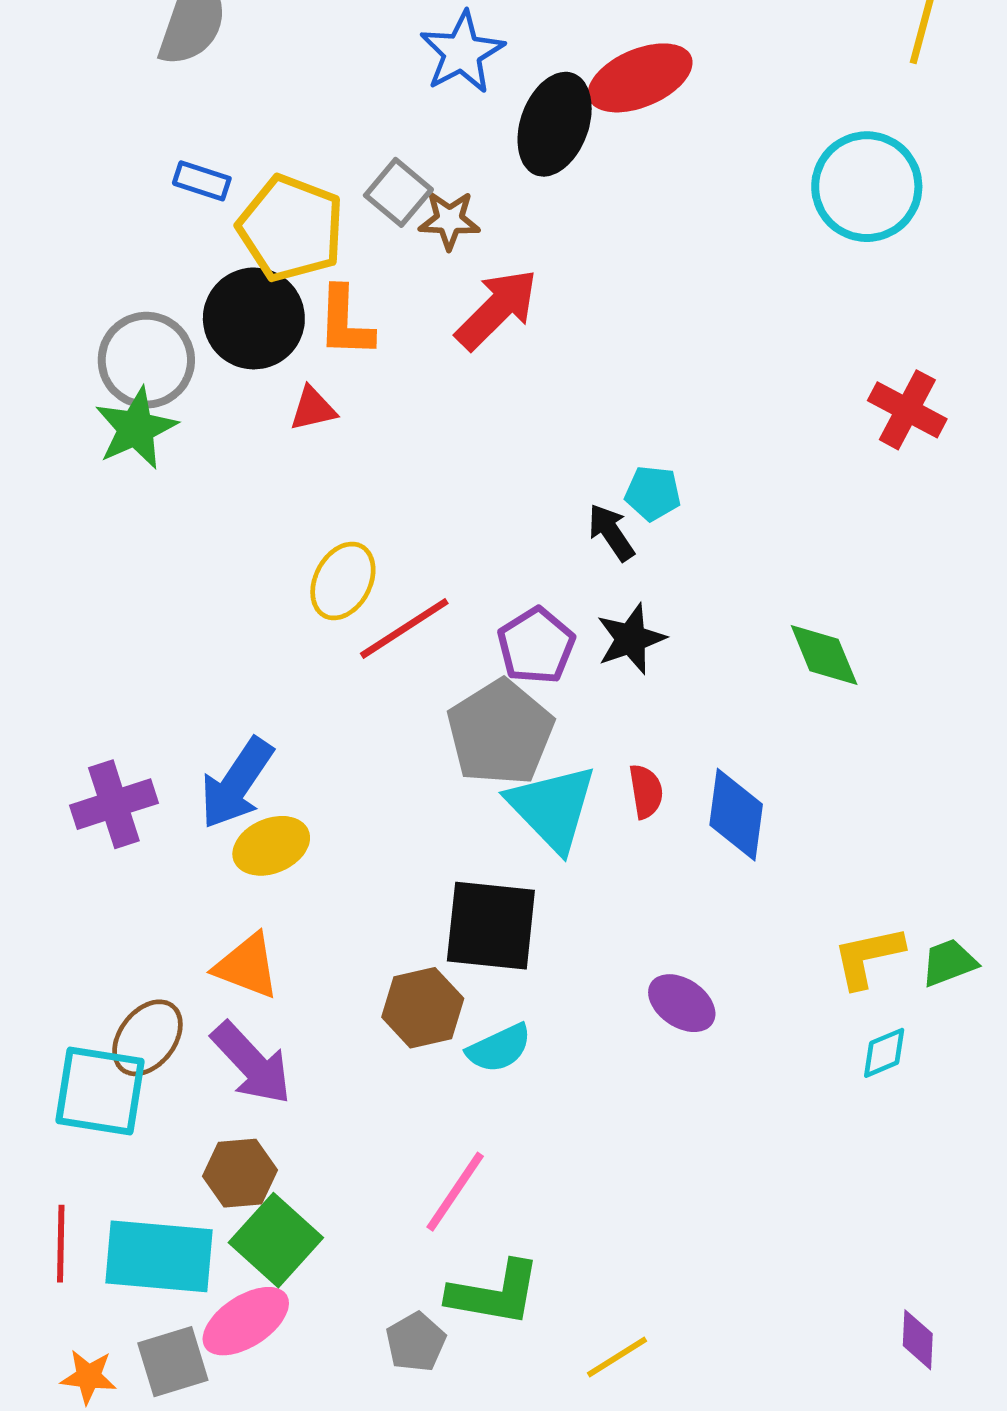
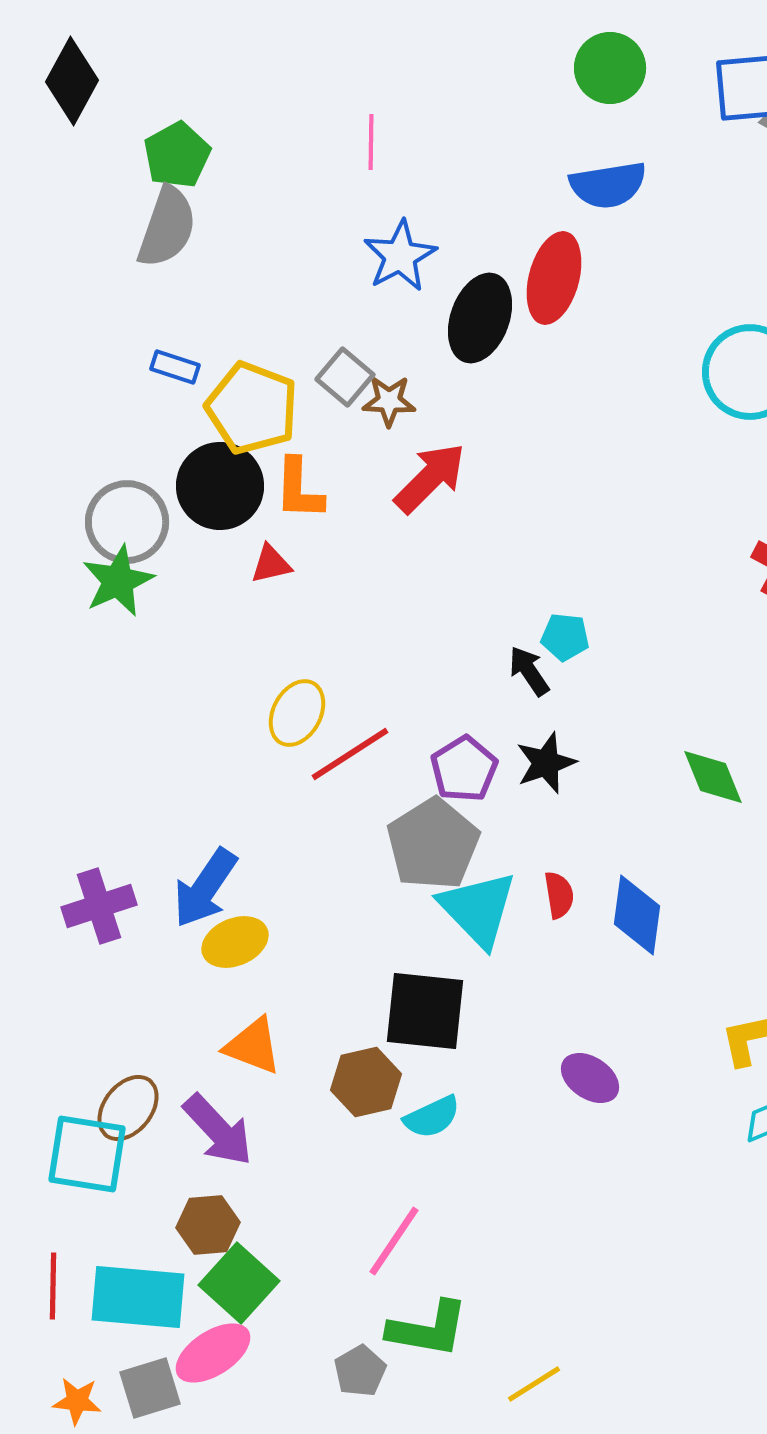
red ellipse: (640, 78) -> (554, 278), turned -52
orange triangle: (247, 966) -> (253, 1046), moved

